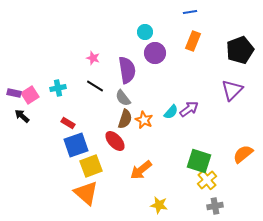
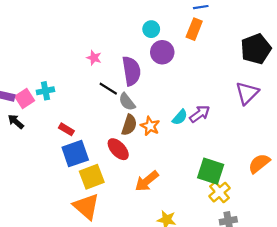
orange rectangle: (193, 41) -> (194, 29), moved
black line: (95, 86) -> (108, 89), moved
cyan cross: (58, 88) -> (45, 91), moved

